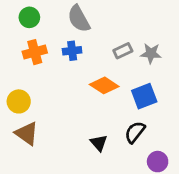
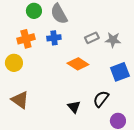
green circle: (29, 17) -> (34, 11), moved
blue square: (144, 96) -> (120, 72), moved
yellow circle: (19, 101) -> (14, 63), moved

